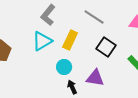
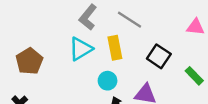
gray line: (94, 17) -> (129, 20), moved
yellow rectangle: (70, 40) -> (115, 48), turned -36

